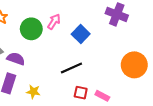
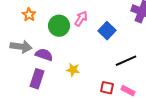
black line: (71, 68) -> (126, 61), moved
yellow star: (33, 92) -> (73, 70), moved

